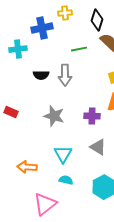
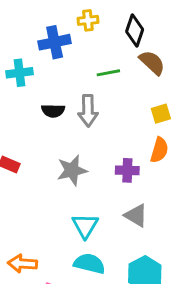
gray star: (54, 116) -> (72, 170), turned -30
orange arrow: (27, 167) -> (22, 264), moved
cyan semicircle: (66, 180) -> (89, 264), size x1.5

